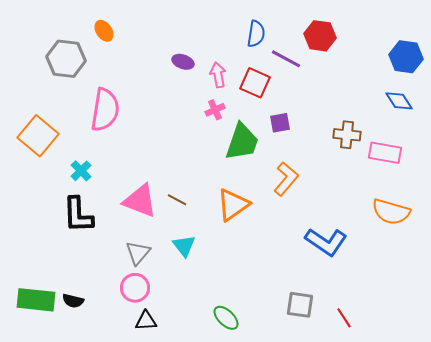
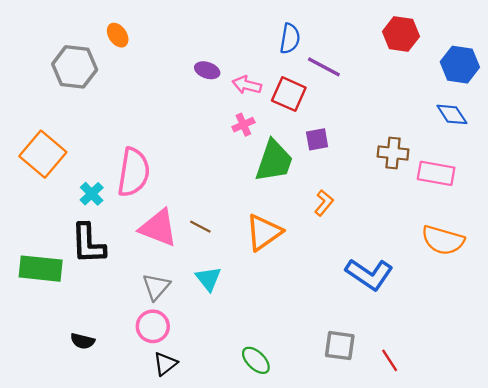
red hexagon: (320, 36) -> (401, 34), moved
pink arrow: (218, 75) -> (247, 85), turned -65
pink semicircle: (105, 110) -> (134, 172), moved
orange L-shape: (286, 179) -> (324, 203), size x0.7
green rectangle: (36, 300) -> (41, 269), moved
black triangle: (146, 321) -> (165, 364), turned -35

